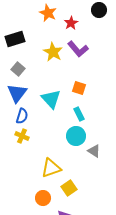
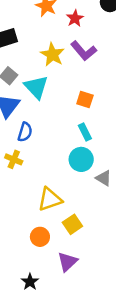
cyan triangle: (51, 99) -> (36, 87), moved
blue semicircle: (22, 116) -> (25, 132), moved

